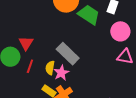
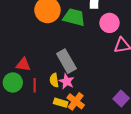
red triangle: (26, 43) -> (23, 65), turned -35
gray rectangle: (68, 54) -> (66, 61), turned 35

